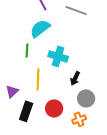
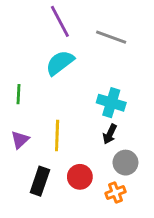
green line: (27, 50) -> (19, 94), moved
cyan cross: (58, 56) -> (111, 103), moved
purple triangle: (12, 91) -> (20, 140), moved

